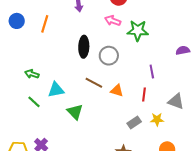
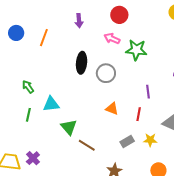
green arrow: (32, 74) -> (28, 87), turned 32
brown line: (94, 83) -> (87, 145), moved
green line: (34, 102) -> (28, 115), turned 56

